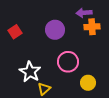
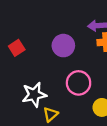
white star: (30, 72) -> (34, 95), turned 30

